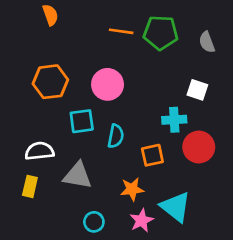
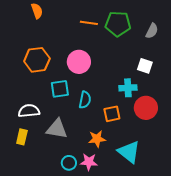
gray semicircle: (207, 42) -> (152, 31), turned -133
pink star: (142, 221) -> (89, 162), moved, turned 30

